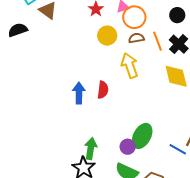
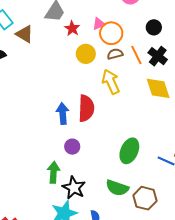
red semicircle: (103, 90) -> (86, 108), size x1.5
purple circle: (128, 147) -> (72, 147), moved
green arrow: (91, 149) -> (54, 172), moved

